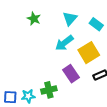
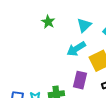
purple rectangle: (71, 74) -> (80, 80), turned 42

